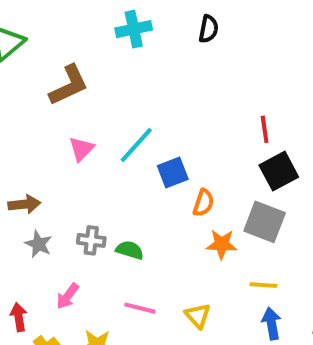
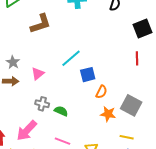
pink triangle: (81, 149) -> (38, 74), moved
black square: (279, 171) -> (143, 29), moved
gray star: (38, 244) -> (13, 62), moved
pink arrow: (68, 296) -> (27, 131), size x1.6

